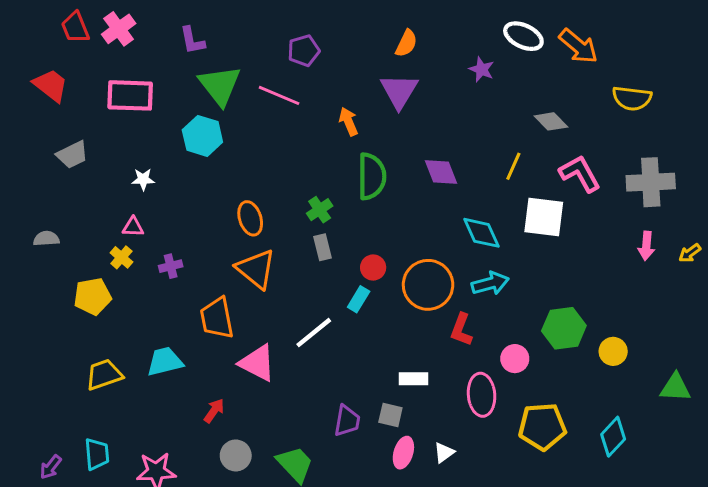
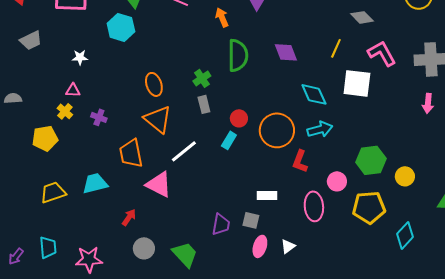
purple cross: (171, 266) -> (99, 117), turned 35
white line: (314, 333) -> (184, 151), moved
yellow pentagon: (542, 427) -> (369, 207), moved

